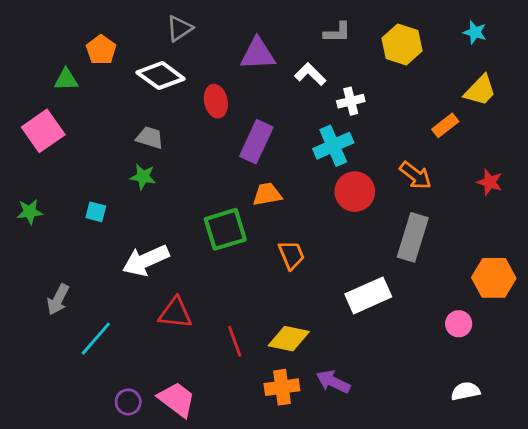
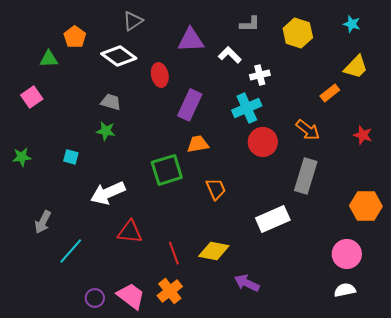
pink square: (43, 131) -> (32, 97), size x0.7
pink circle: (459, 324) -> (347, 254), moved, size x1.5
orange cross: (282, 387) -> (170, 291), moved, turned -30

